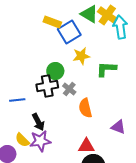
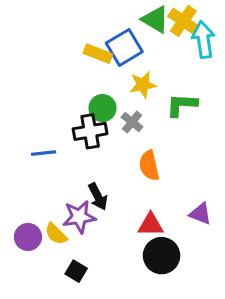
yellow rectangle: (52, 22) -> (98, 54), moved
gray cross: (69, 89) -> (132, 122), moved
black arrow: (38, 122) -> (98, 197), moved
purple triangle: (118, 127) -> (200, 214), moved
yellow semicircle: (22, 140) -> (56, 234), moved

